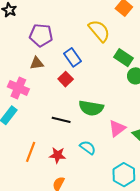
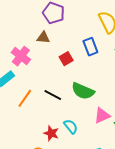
blue rectangle: (72, 57) -> (90, 47), moved
orange line: (31, 152) -> (25, 98), moved
red star: (57, 155) -> (51, 133), moved

